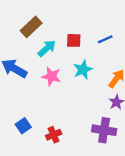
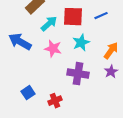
red square: (74, 40) -> (73, 17), size x1.5
purple cross: (104, 130) -> (78, 74), moved

